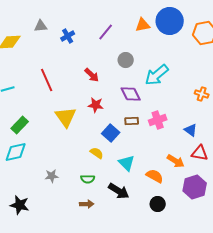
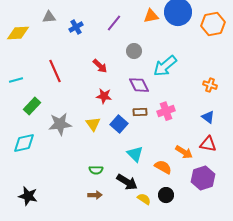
yellow triangle: (66, 117) -> (93, 124), moved, size x0.7
green rectangle: (20, 125) -> (32, 106), moved
blue triangle: (191, 130) -> (208, 117), moved
yellow semicircle: (97, 153) -> (144, 199), moved
gray star: (52, 176) -> (60, 124), moved, size x1.6

